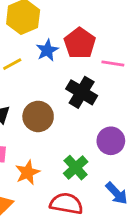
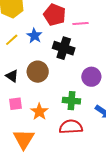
blue star: (47, 50) -> (34, 36), moved
green cross: (76, 168) -> (71, 101), turned -30

